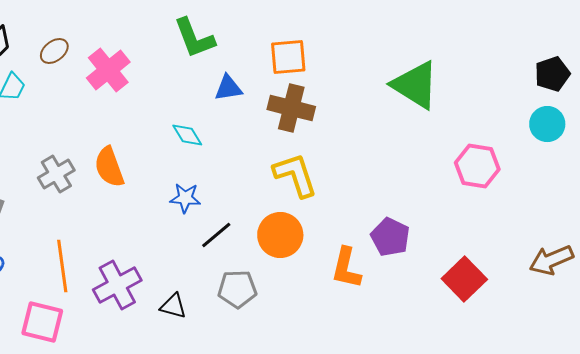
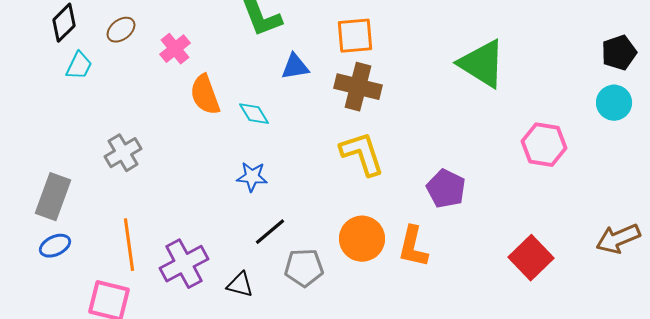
pink cross: (108, 70) -> (175, 49), size x0.7
orange semicircle: (109, 167) -> (205, 95), moved
black line: (216, 235) -> (270, 232), moved
orange circle: (280, 235) -> (362, 239), moved
purple pentagon: (390, 237) -> (446, 189), moved

